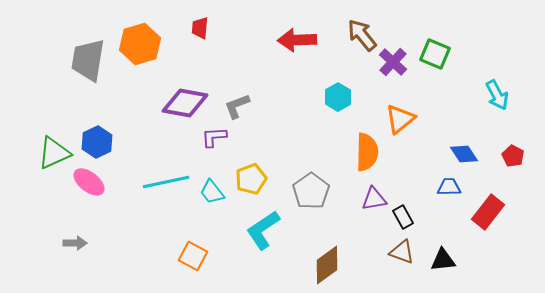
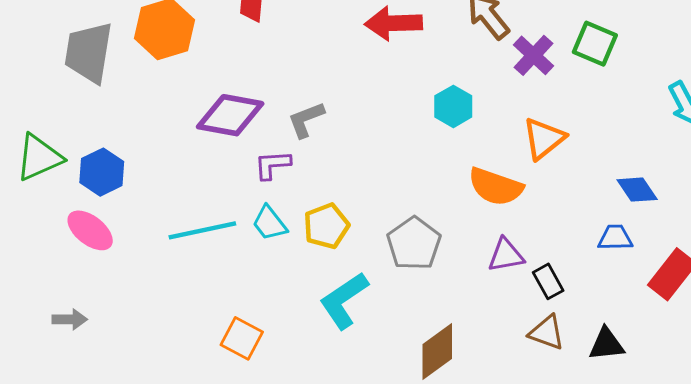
orange semicircle: (367, 152) -> (496, 187), turned 108
green triangle: (54, 153) -> (39, 157), moved
cyan trapezoid: (212, 192) -> (270, 223), moved

